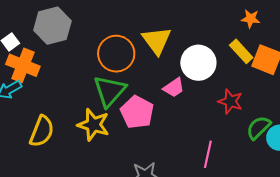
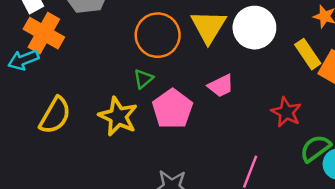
white circle: (198, 63) -> (254, 28), moved
green triangle: (110, 91) -> (143, 79), size x0.5

